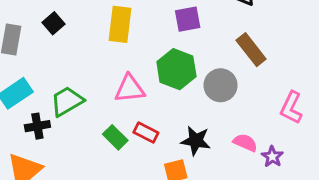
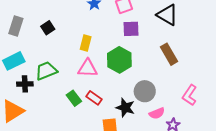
black square: (53, 23) -> (48, 28), moved
yellow rectangle: (120, 24) -> (86, 43), moved, size x0.7
gray circle: (221, 85) -> (145, 91), moved
pink semicircle: (245, 143) -> (157, 113), turned 126

